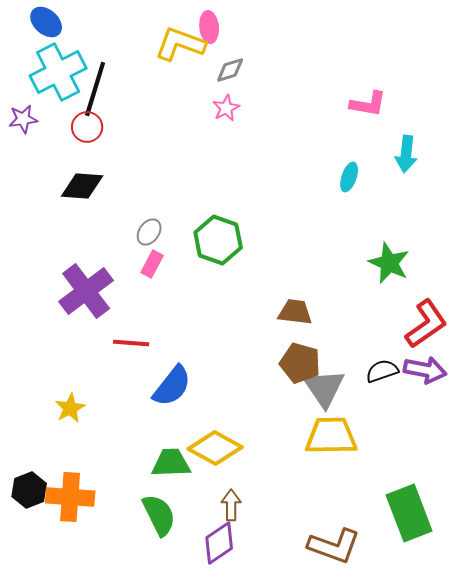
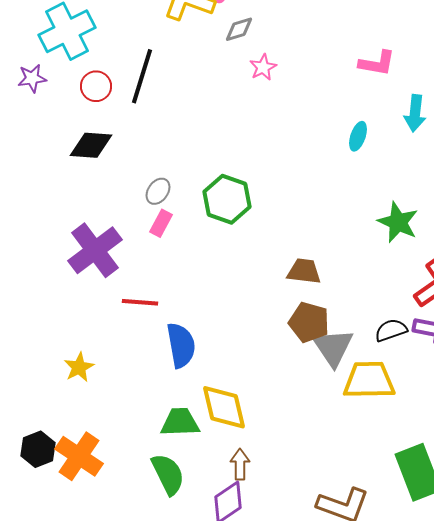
black line: (95, 89) -> (142, 76), moved
pink star: (226, 108) -> (263, 67), moved
blue semicircle: (172, 386) -> (181, 345), turned -48
yellow trapezoid: (331, 436) -> (369, 380), moved
yellow diamond: (215, 448) -> (224, 407), turned 48
orange cross: (70, 497) -> (79, 456), turned 30

